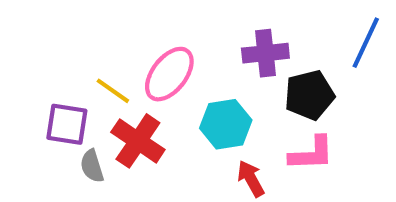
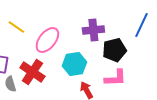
yellow line: (113, 91) -> (16, 27), moved

